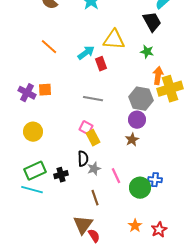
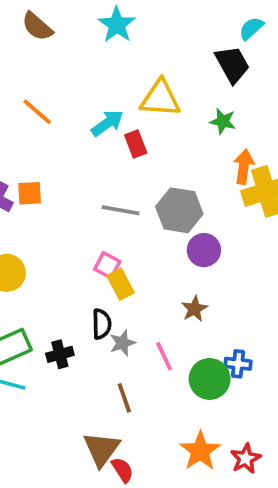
gray hexagon: (141, 99) -> (179, 210), moved
brown star: (132, 140) -> (194, 309), moved
orange star: (135, 226) -> (200, 451), size x1.5

